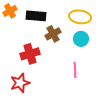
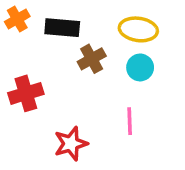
red cross: (30, 54) -> (26, 93), moved
red star: (20, 83) -> (71, 144), moved

